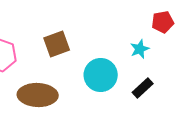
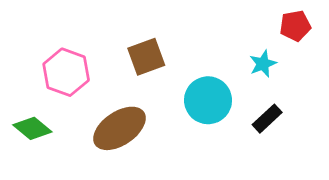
brown ellipse: (38, 95) -> (119, 128), turned -36

